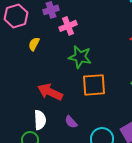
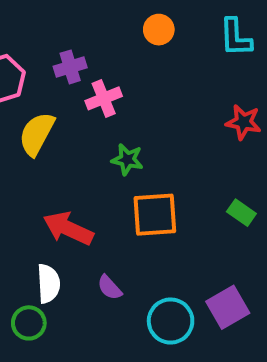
yellow semicircle: (34, 44) -> (37, 134), size x1.6
green star: (80, 57) -> (127, 160), size x0.7

